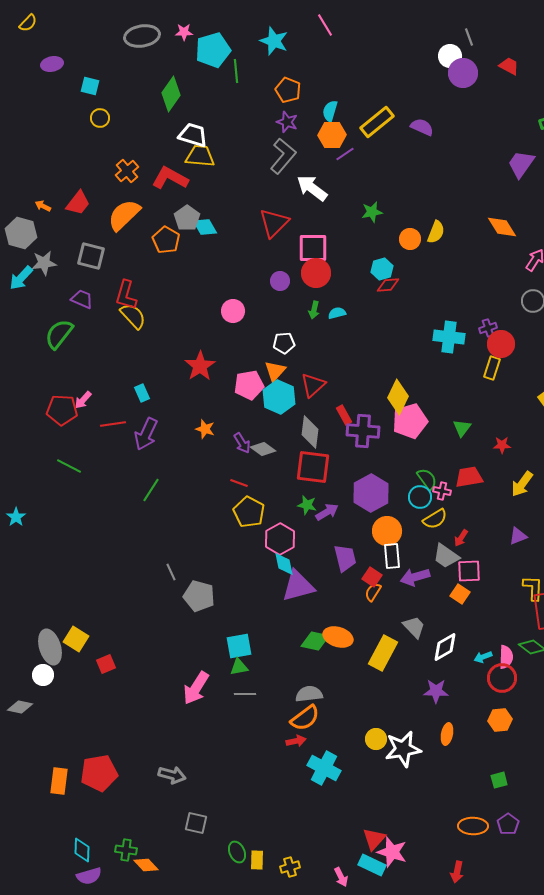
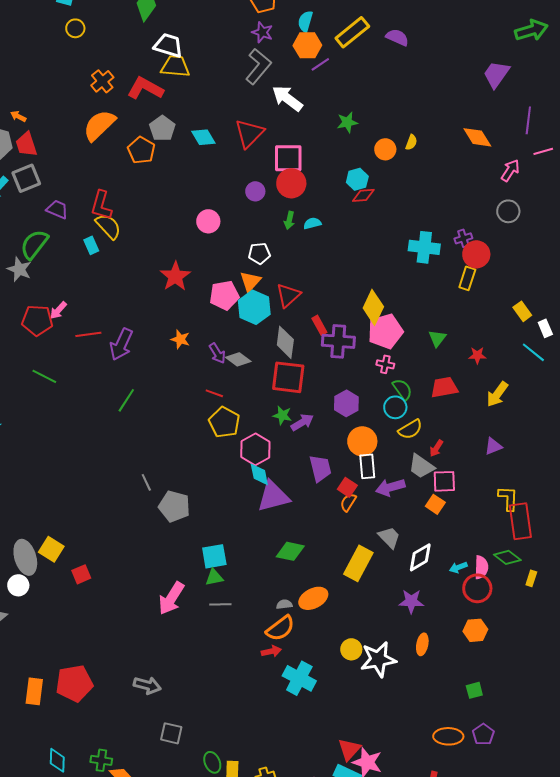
red trapezoid: (78, 203) -> (26, 144), moved, turned 124
cyan diamond: (205, 227) -> (203, 137), moved
yellow semicircle: (436, 232) -> (411, 142), size x0.7
gray square: (91, 256) -> (26, 178), moved, turned -36
gray star: (44, 263) -> (19, 269), moved, turned 30
cyan rectangle: (142, 393) -> (91, 245), moved
pink cross: (442, 491) -> (385, 364), moved
purple hexagon: (371, 493) -> (346, 403), size x0.7
orange ellipse: (338, 637) -> (313, 598), moved, turned -44
gray semicircle: (309, 694) -> (284, 604), size x0.6

